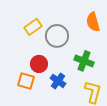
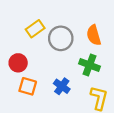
orange semicircle: (93, 22) -> (94, 35), moved
red circle: (39, 64) -> (18, 63), moved

